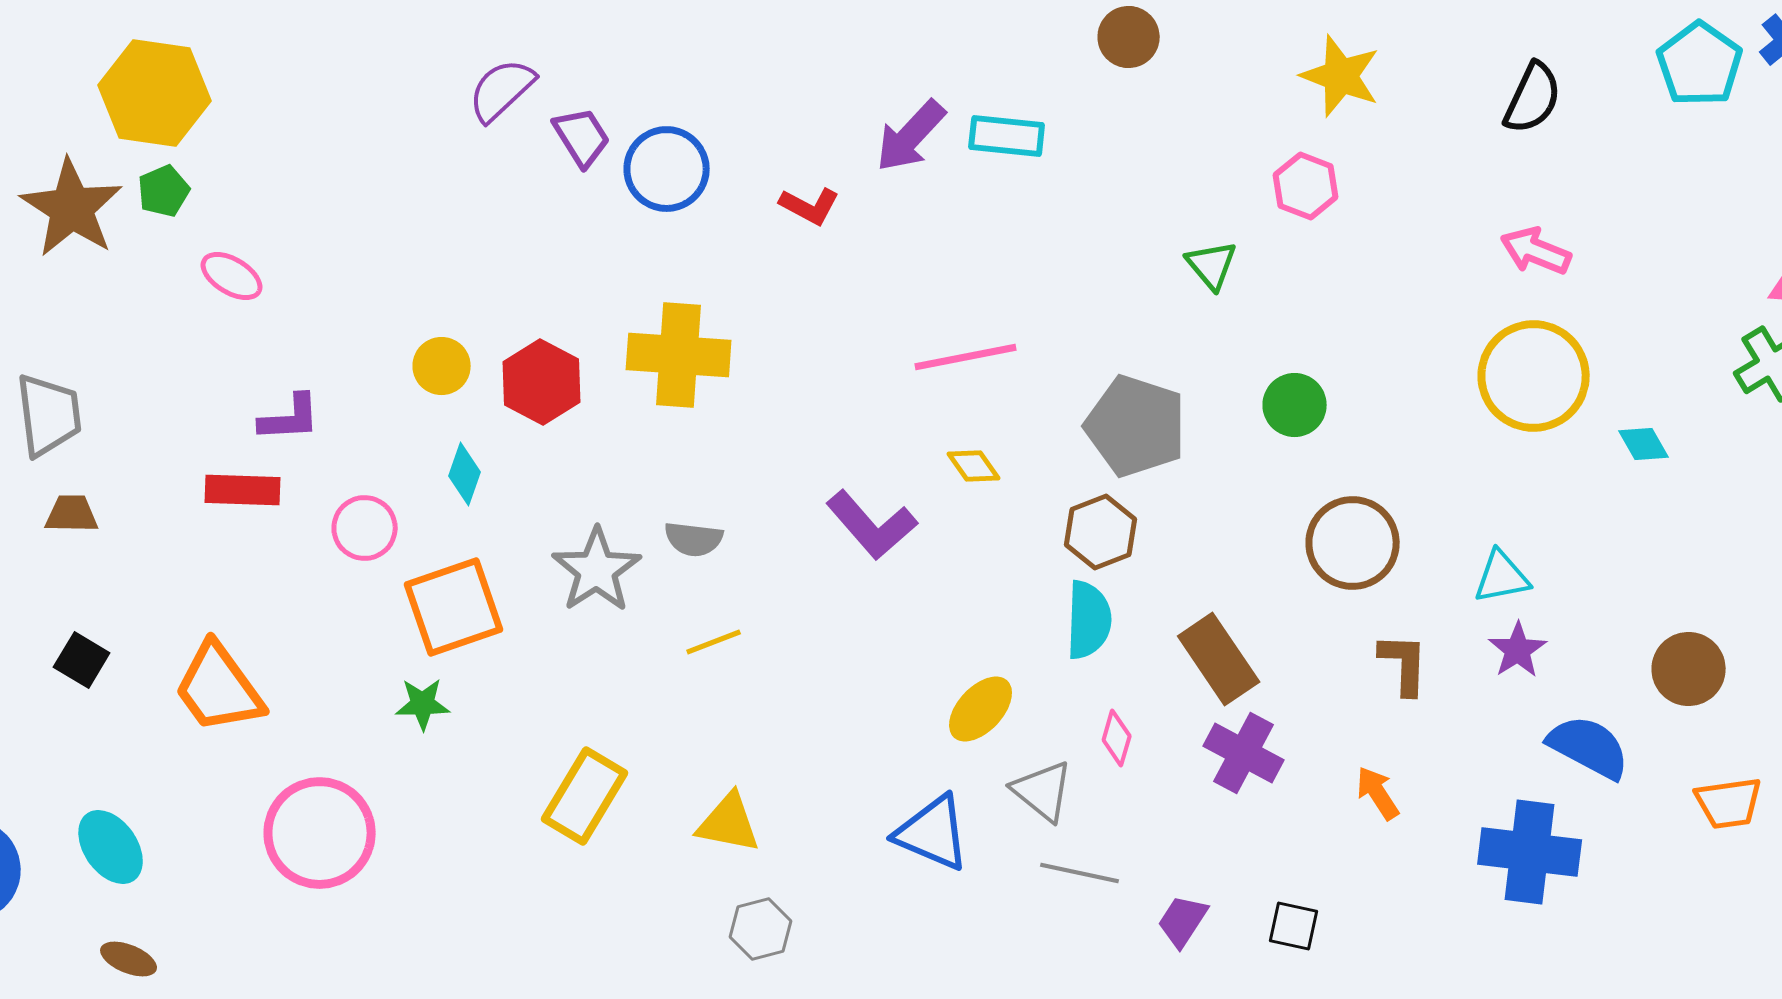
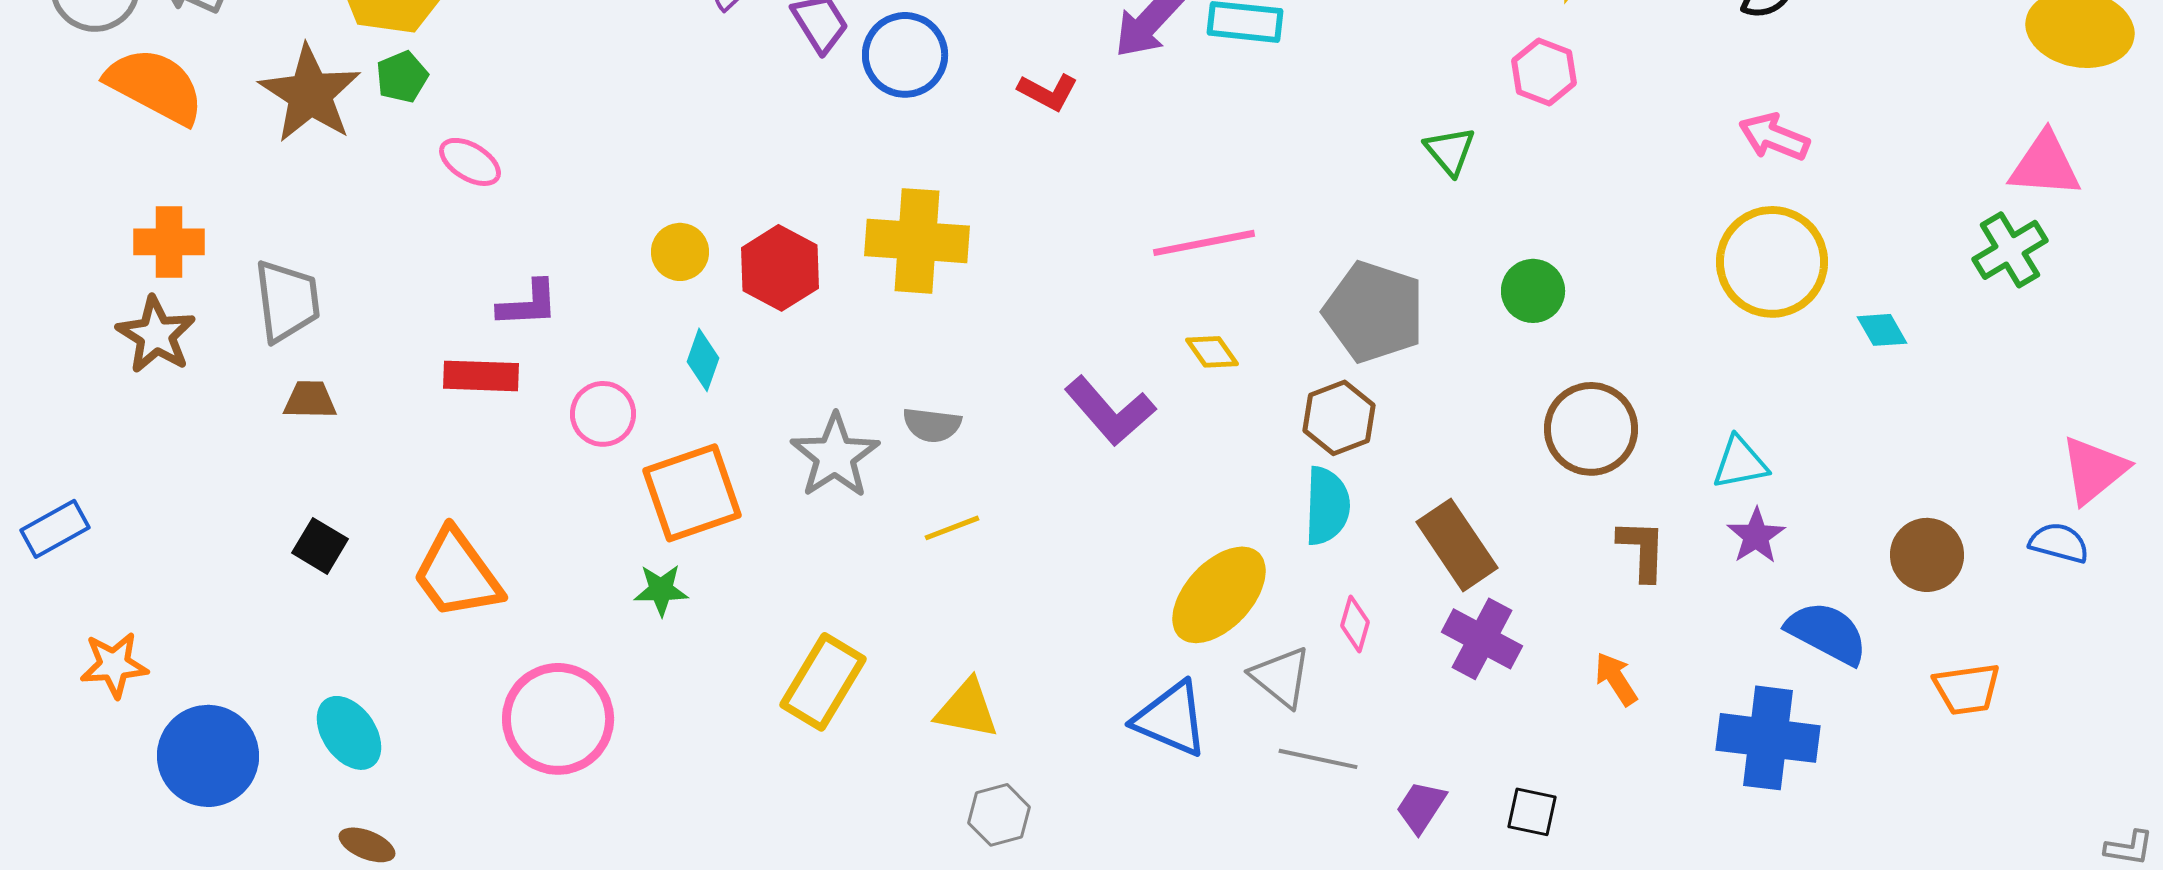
yellow ellipse: (981, 709) -> (1219, 595), size x1.5

